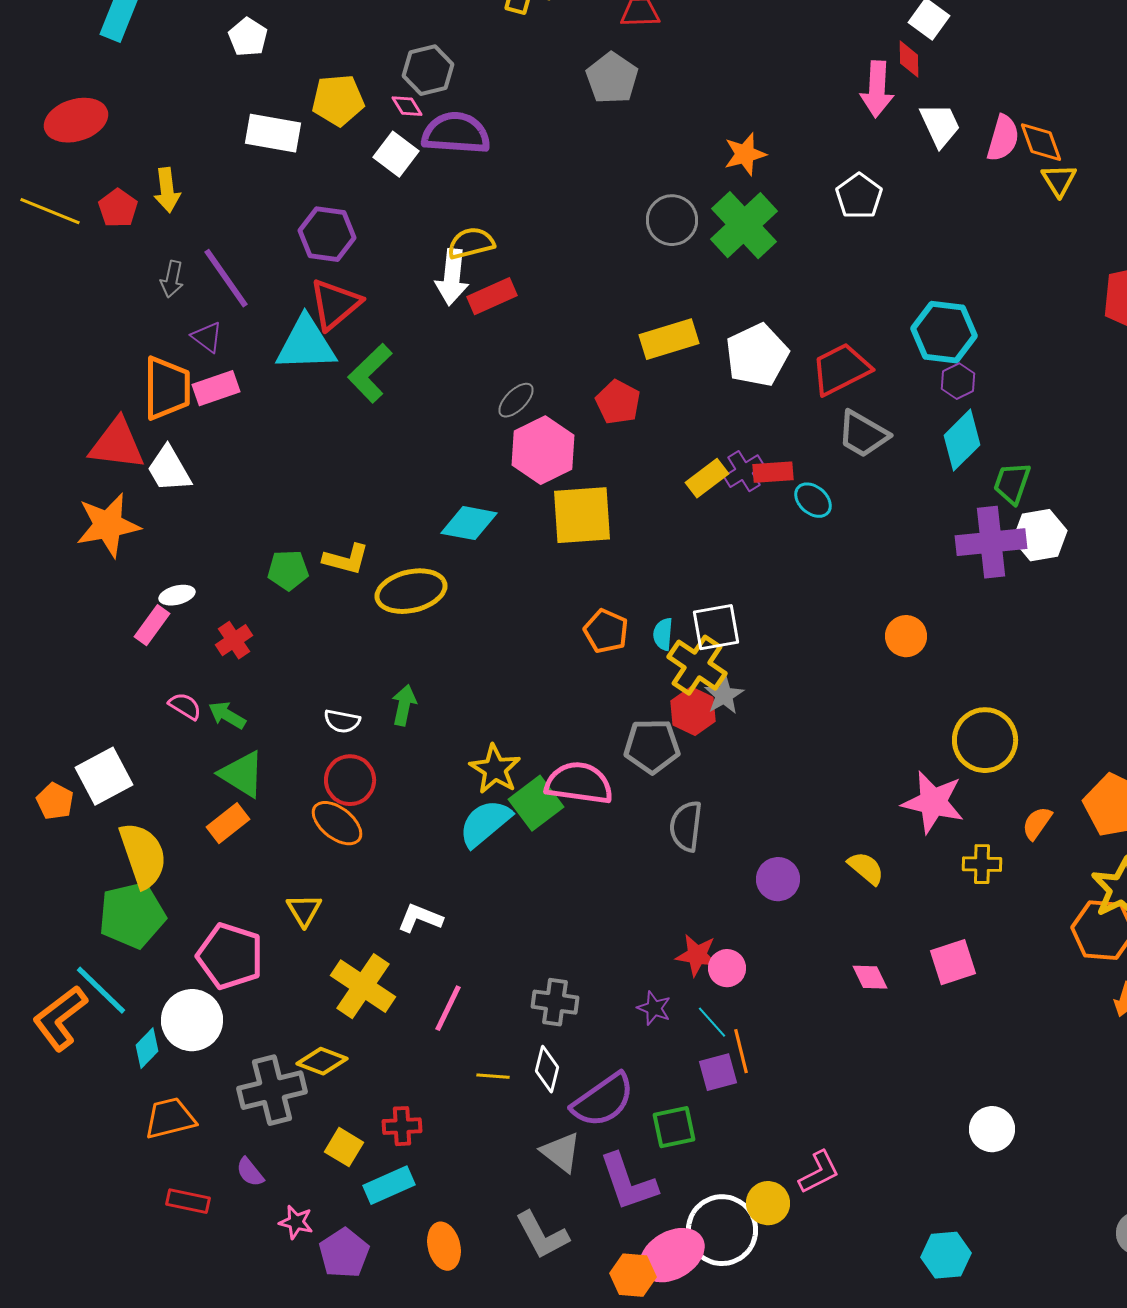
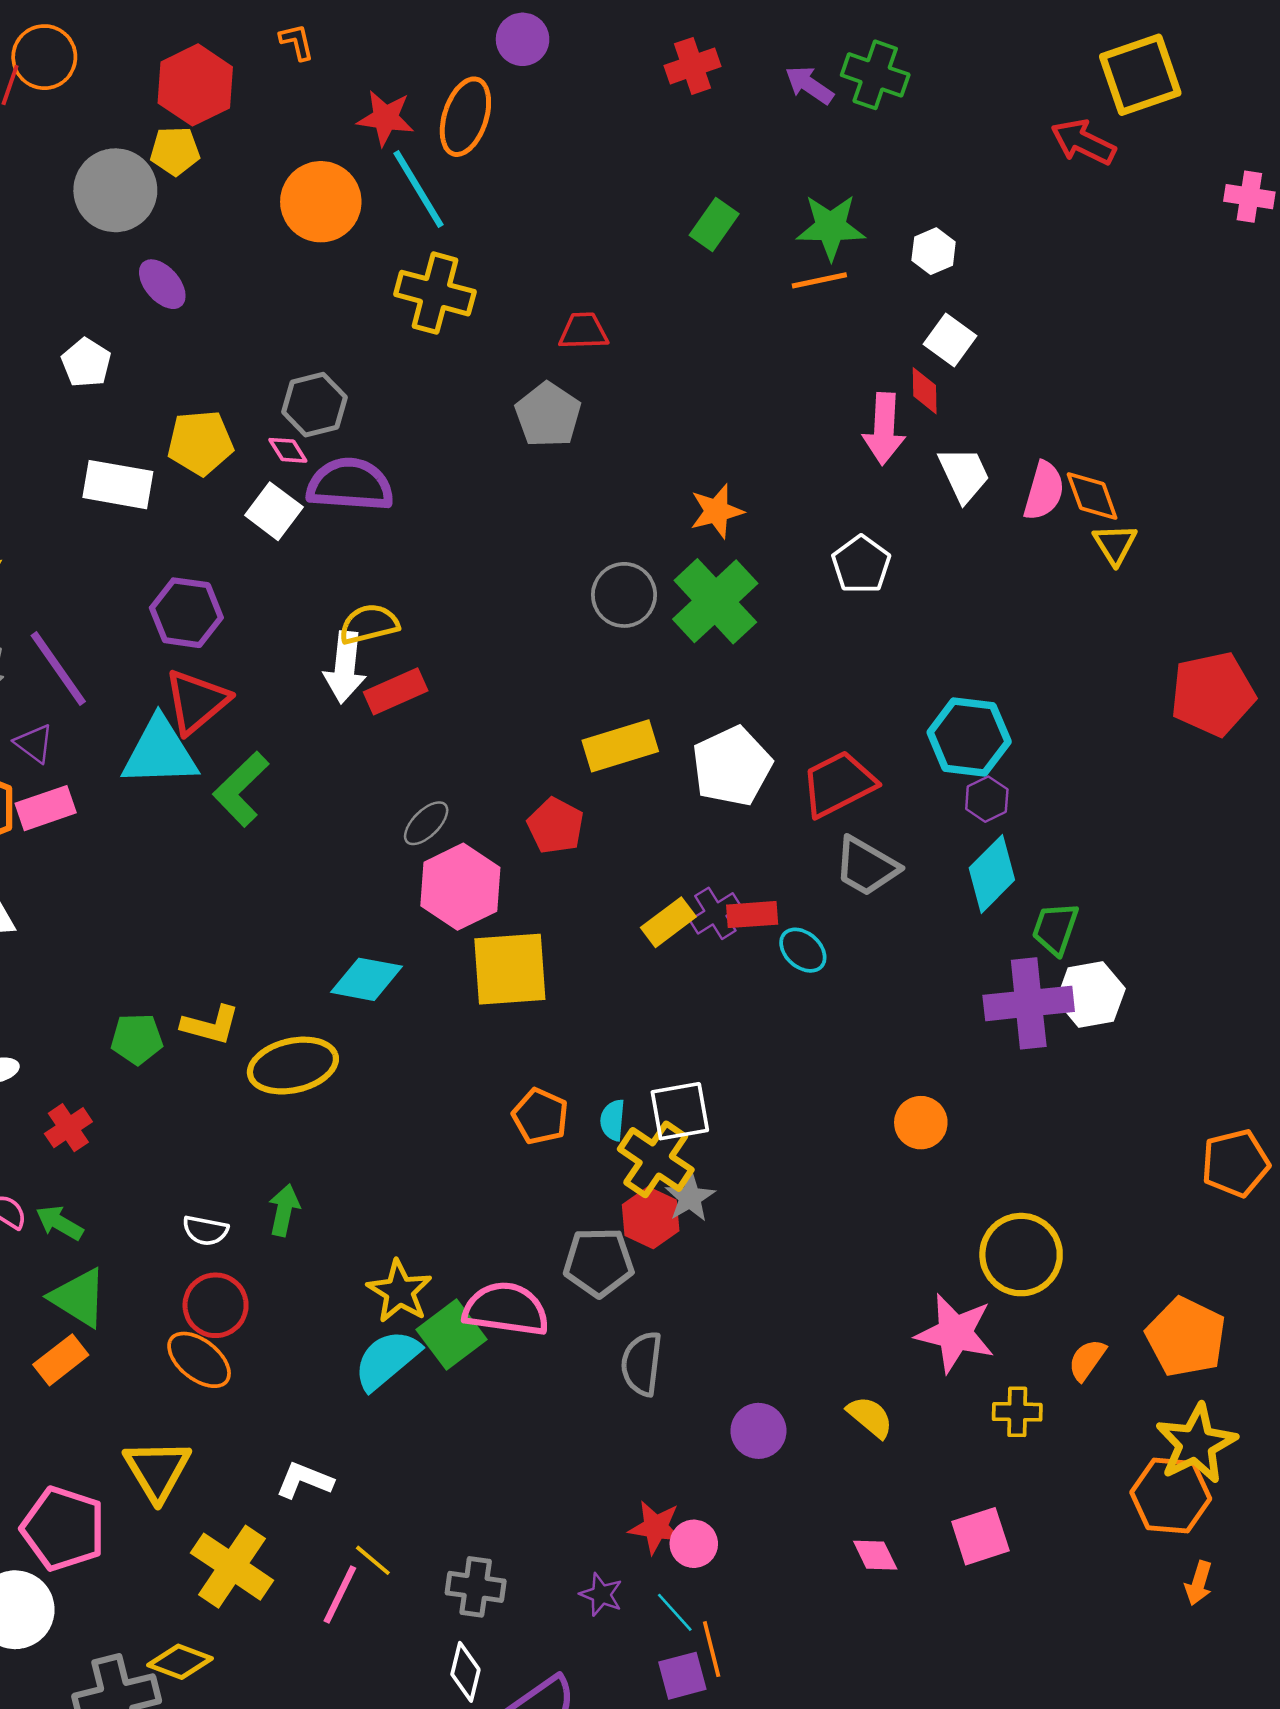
yellow triangle: (304, 910) -> (157, 1470), size x1.5
yellow line: (493, 1076) -> (373, 1560), moved, turned 36

